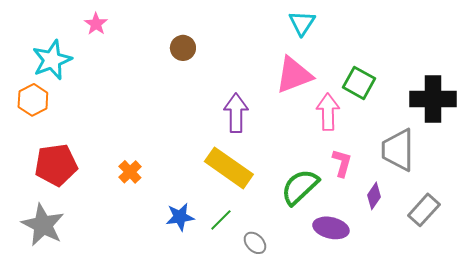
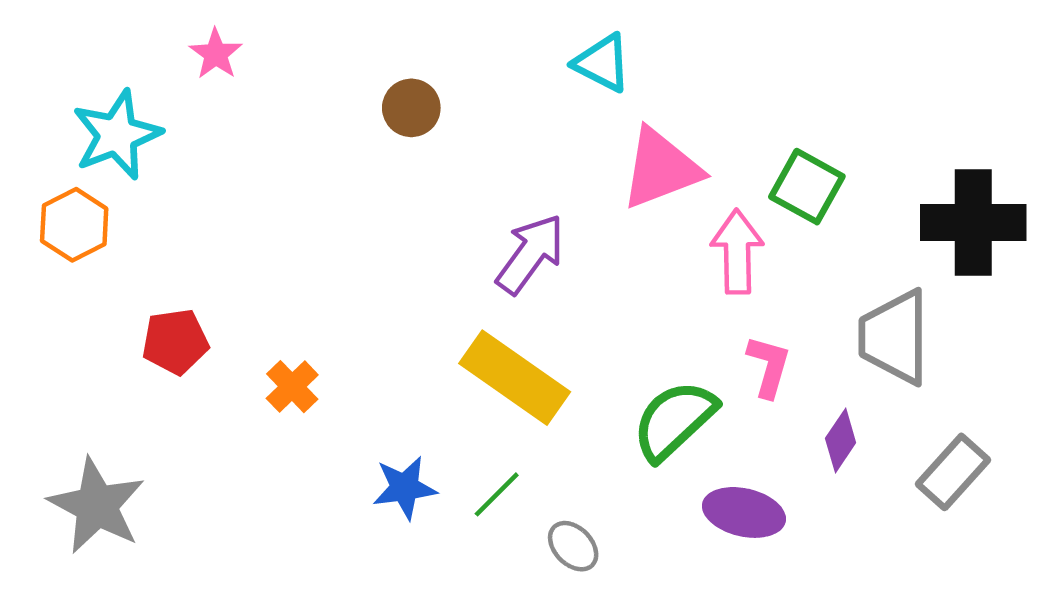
cyan triangle: (302, 23) -> (602, 63), moved, turned -36
purple arrow: (236, 113) -> (530, 254), turned 36
red pentagon: (56, 165) -> (175, 342), moved, size x0.7

